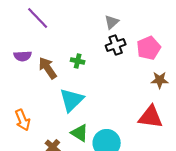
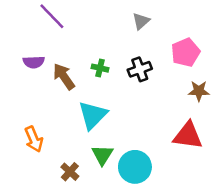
black cross: (116, 45) -> (140, 69), moved
green triangle: (80, 133) -> (102, 155), turned 30

